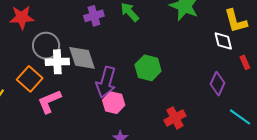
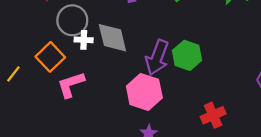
white cross: (57, 62) -> (84, 40), size x0.7
purple arrow: (106, 82) -> (157, 57), moved
pink hexagon: (114, 103) -> (144, 92), size x1.4

